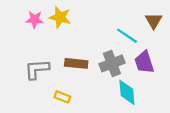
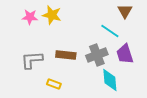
brown triangle: (154, 21) -> (125, 11), moved

